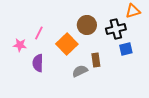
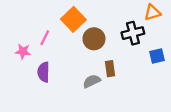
brown circle: (87, 25) -> (94, 39), moved
orange square: (67, 44) -> (73, 19), moved
blue square: (126, 49) -> (157, 56), moved

